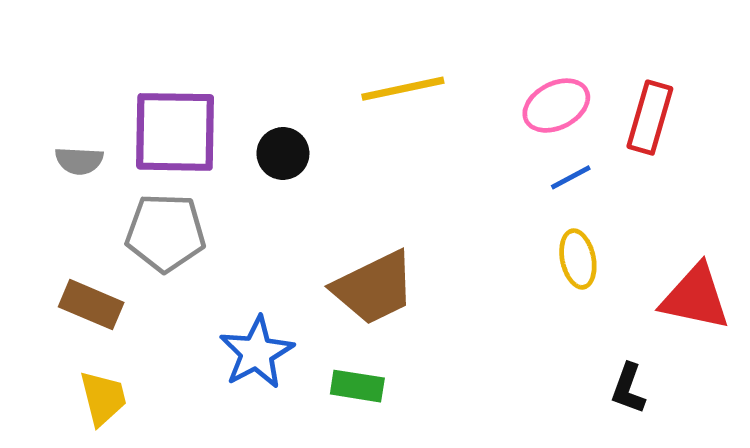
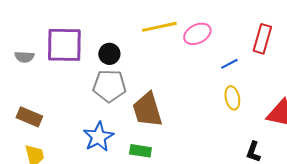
pink ellipse: (556, 106) -> (197, 34), moved
gray pentagon: (165, 233) -> (109, 86), moved
brown trapezoid: (374, 288) -> (147, 110), turned 99

